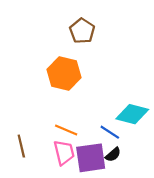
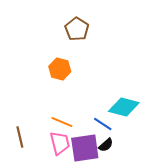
orange hexagon: (64, 74) -> (60, 69), size x0.7

